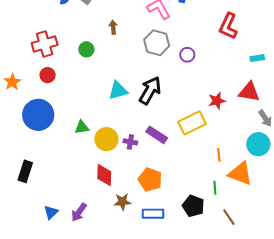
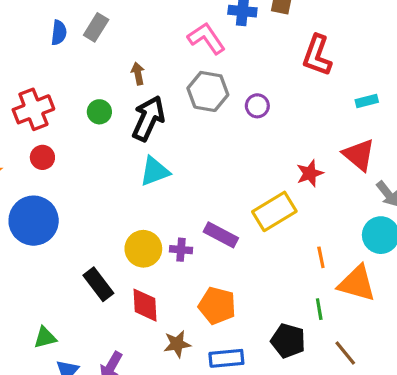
black arrow: (150, 91) -> (148, 118), moved
red triangle: (249, 92) -> (359, 155), turned 35
green triangle: (82, 127) -> (45, 337), moved
black rectangle: (25, 171) -> (98, 284), moved, turned -50

